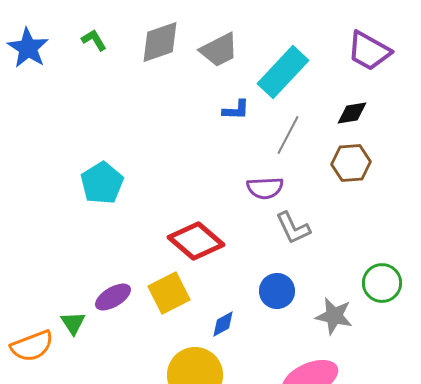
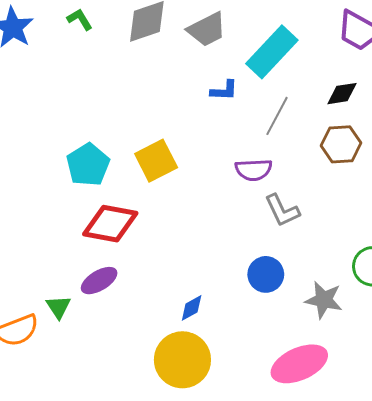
red diamond: (196, 241) -> (110, 224), moved, turned -30
yellow square: (169, 293) -> (156, 161), moved
blue diamond: (223, 324) -> (192, 308), moved

